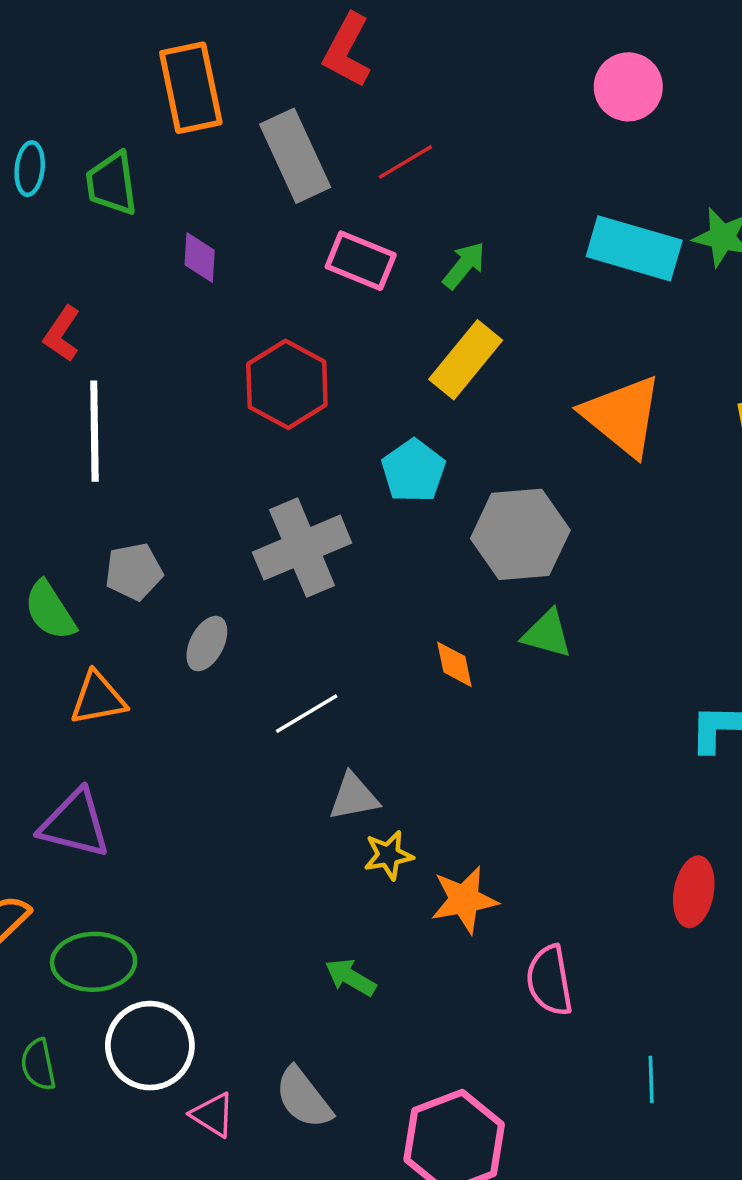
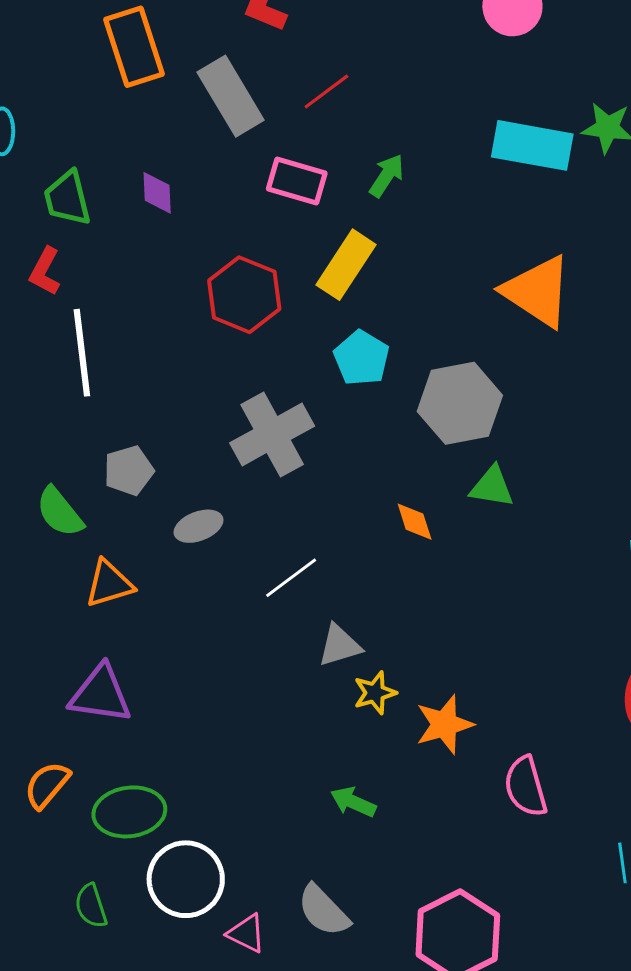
green trapezoid: (112, 183) -> (67, 198), moved
yellow rectangle: (466, 360) -> (346, 265), moved
gray ellipse: (207, 644) -> (199, 526), turned 48

